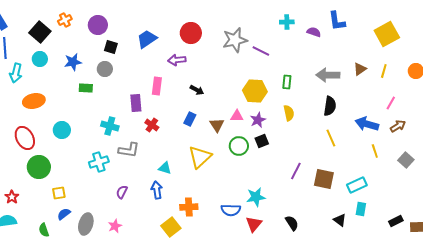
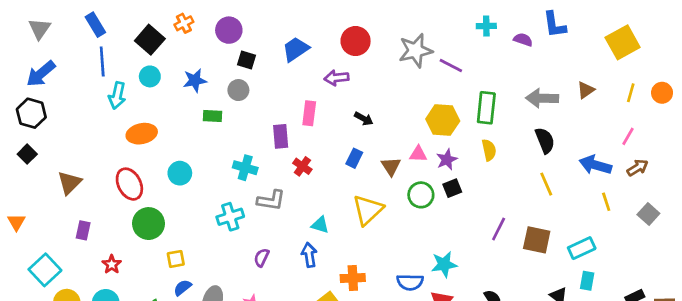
yellow line: (384, 71) -> (631, 93), moved
green rectangle: (287, 82) -> (486, 108), size x1.6
black semicircle: (330, 106) -> (545, 140), turned -30

